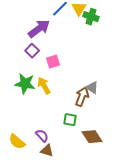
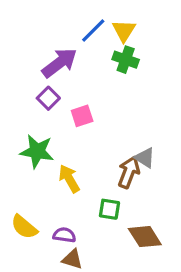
green cross: (91, 17) -> (126, 60), moved
yellow arrow: (44, 86) -> (69, 179), moved
purple semicircle: (42, 136) -> (64, 235), turned -40
yellow semicircle: (17, 142) -> (24, 227), moved

